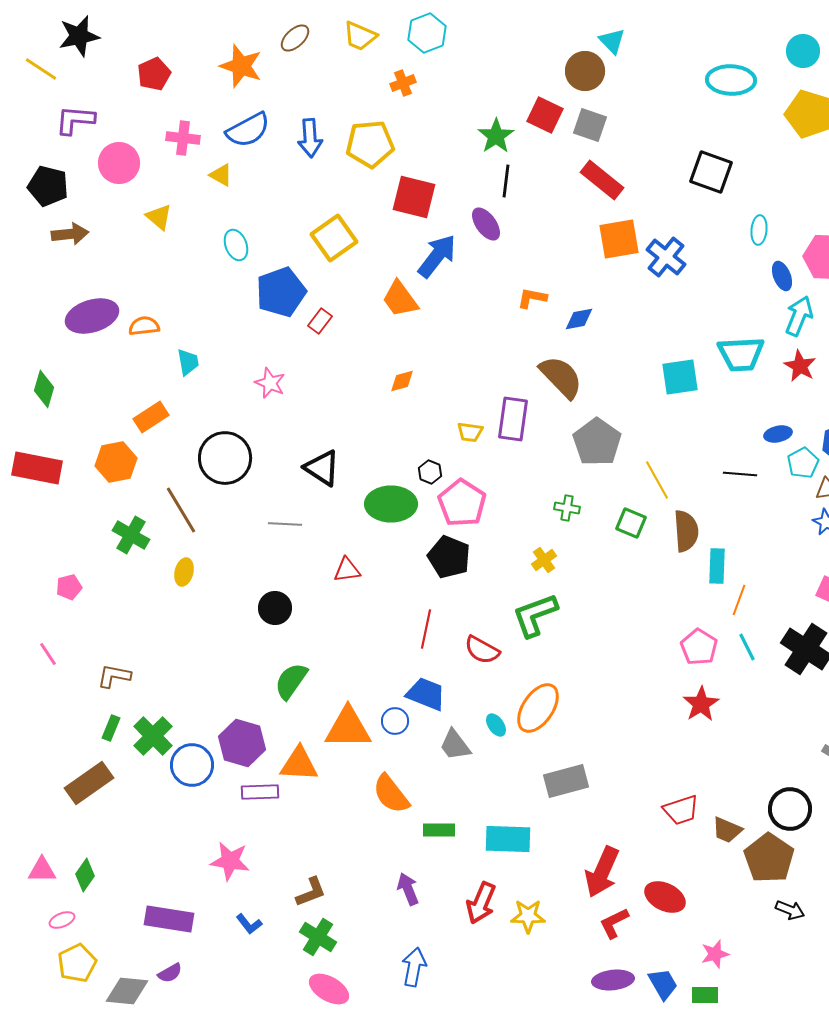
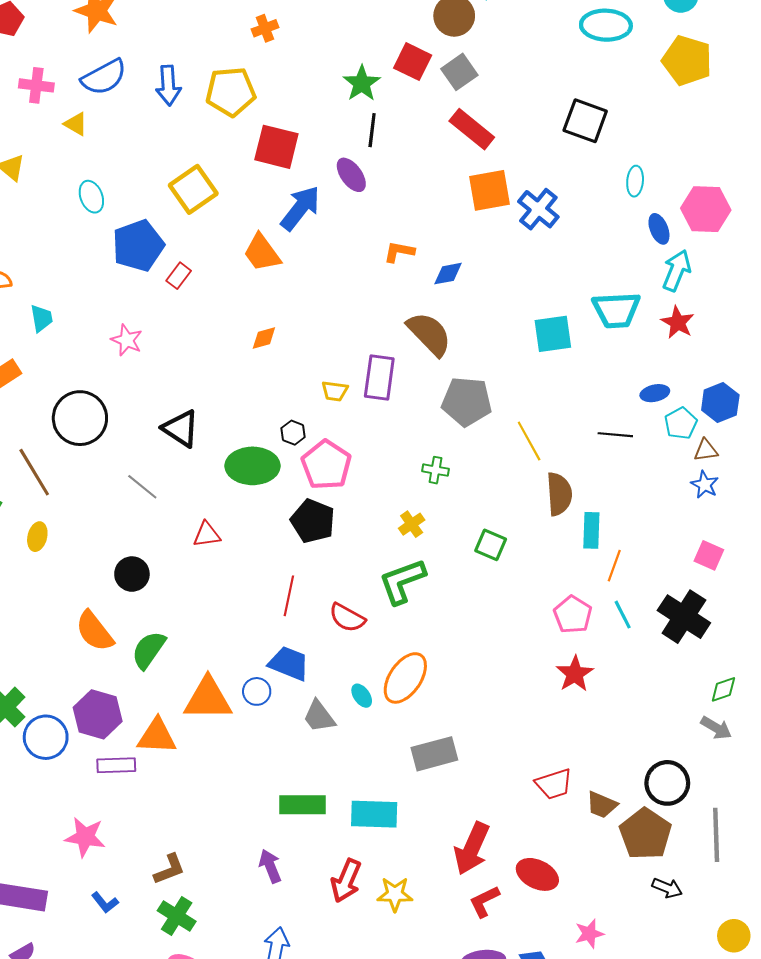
gray square: (590, 125) -> (459, 72), turned 36
gray pentagon: (597, 442) -> (467, 401), turned -30
green square: (631, 523) -> (491, 545), moved
gray line: (285, 524) -> (142, 487), turned 36
orange semicircle: (391, 794) -> (95, 631), moved
green rectangle: (439, 830) -> (302, 805), size x1.4

